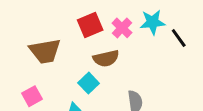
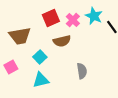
cyan star: (153, 22) -> (94, 16), turned 30
cyan square: (89, 83) -> (40, 57), moved

